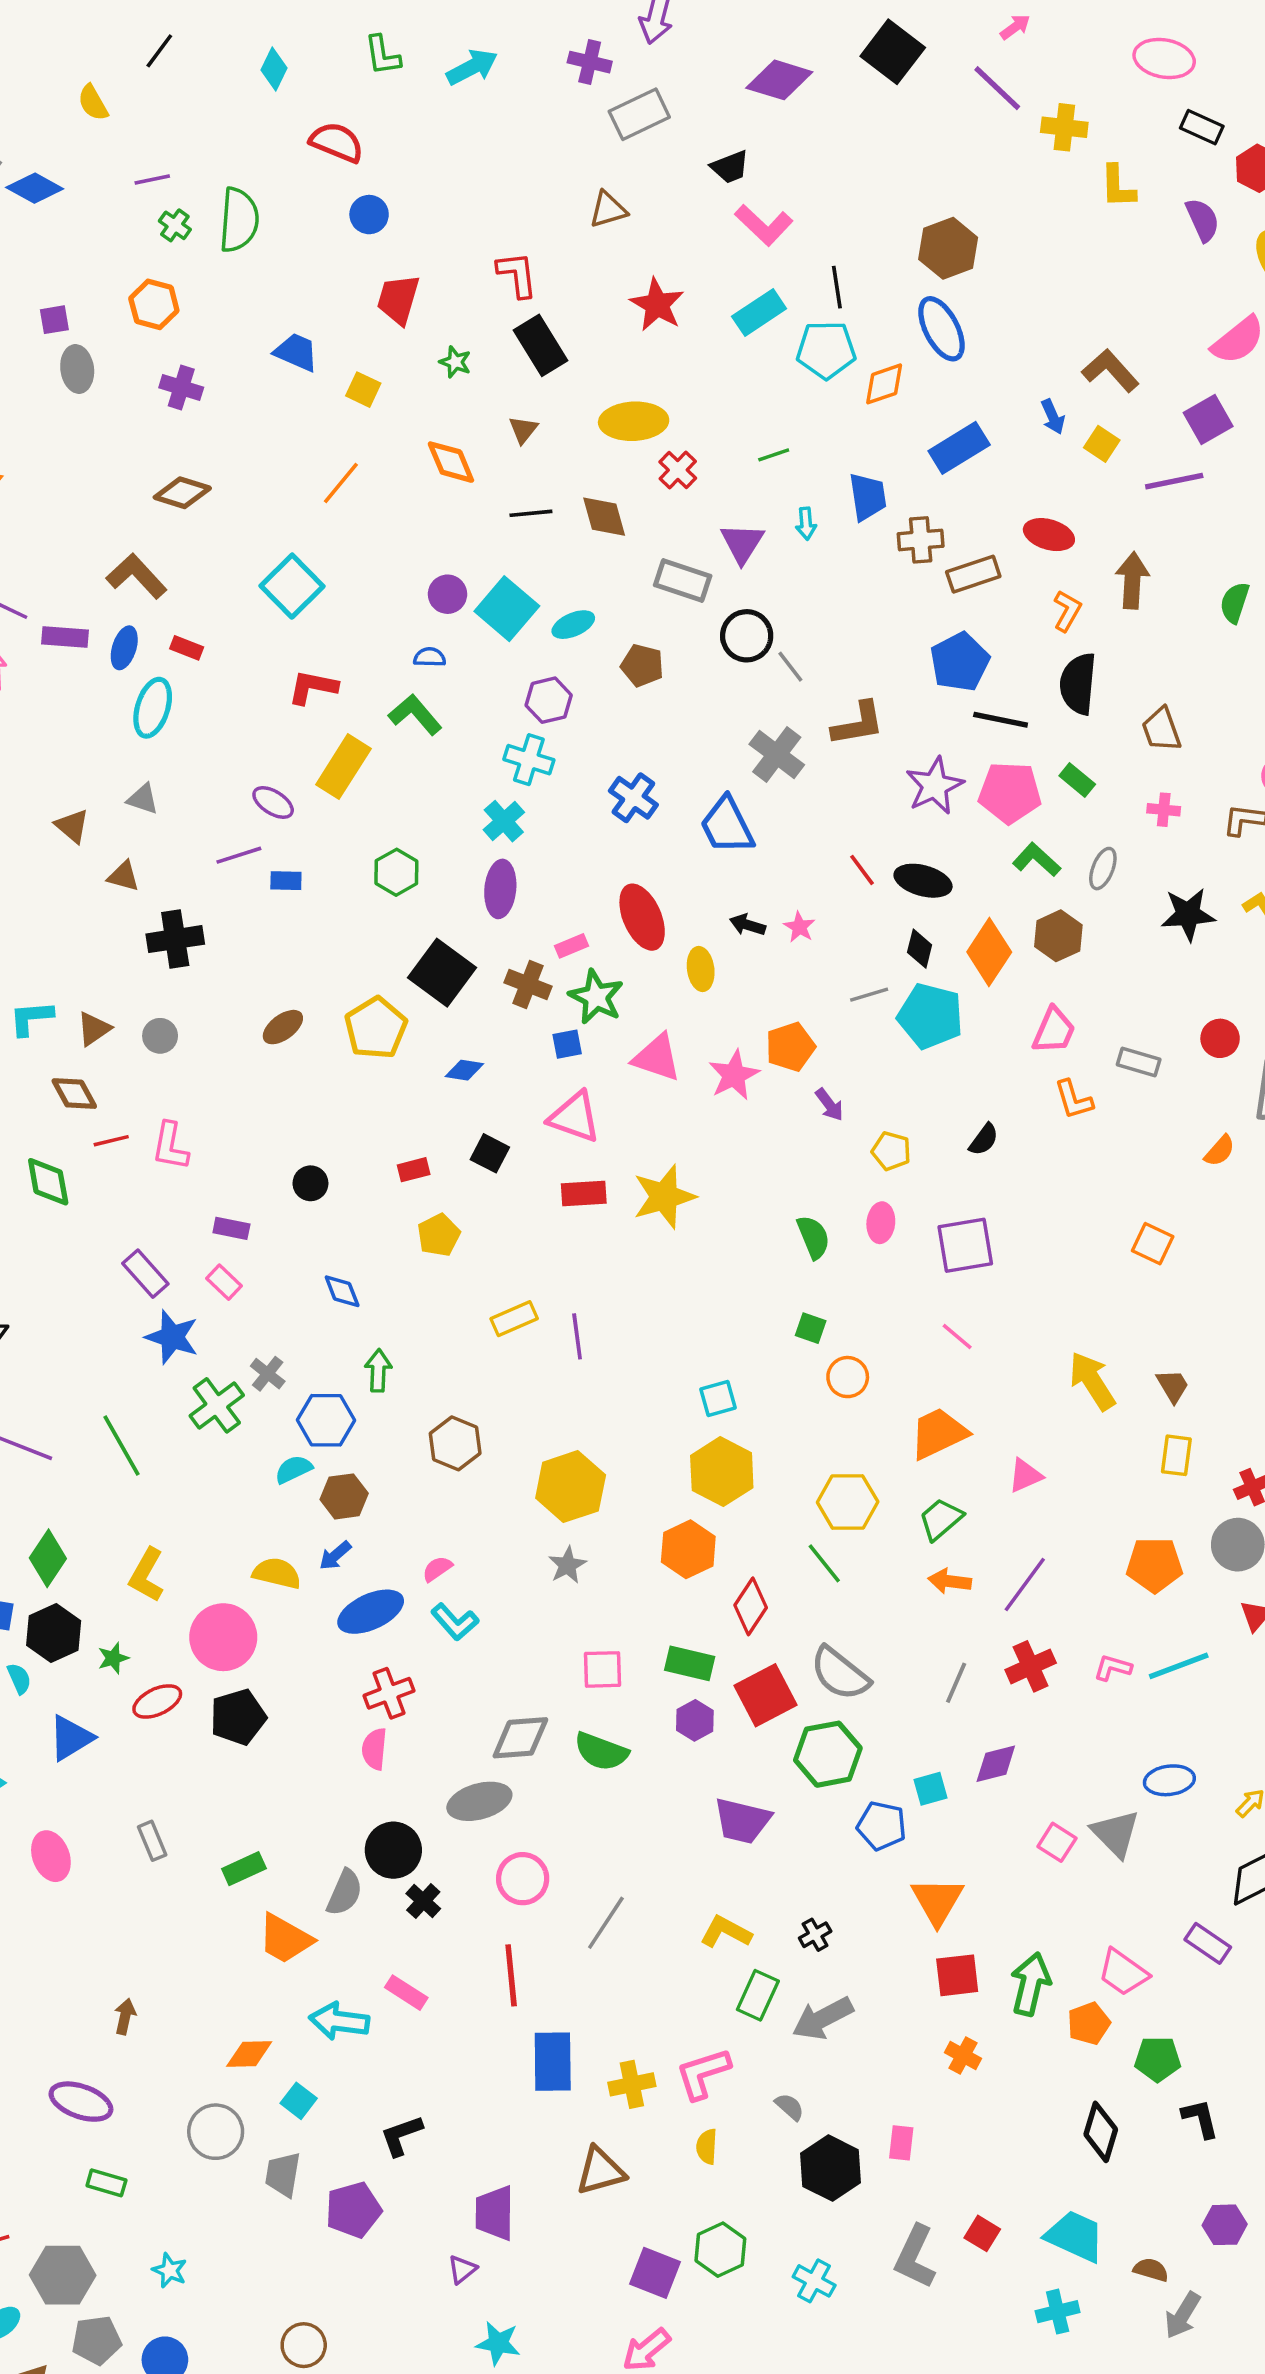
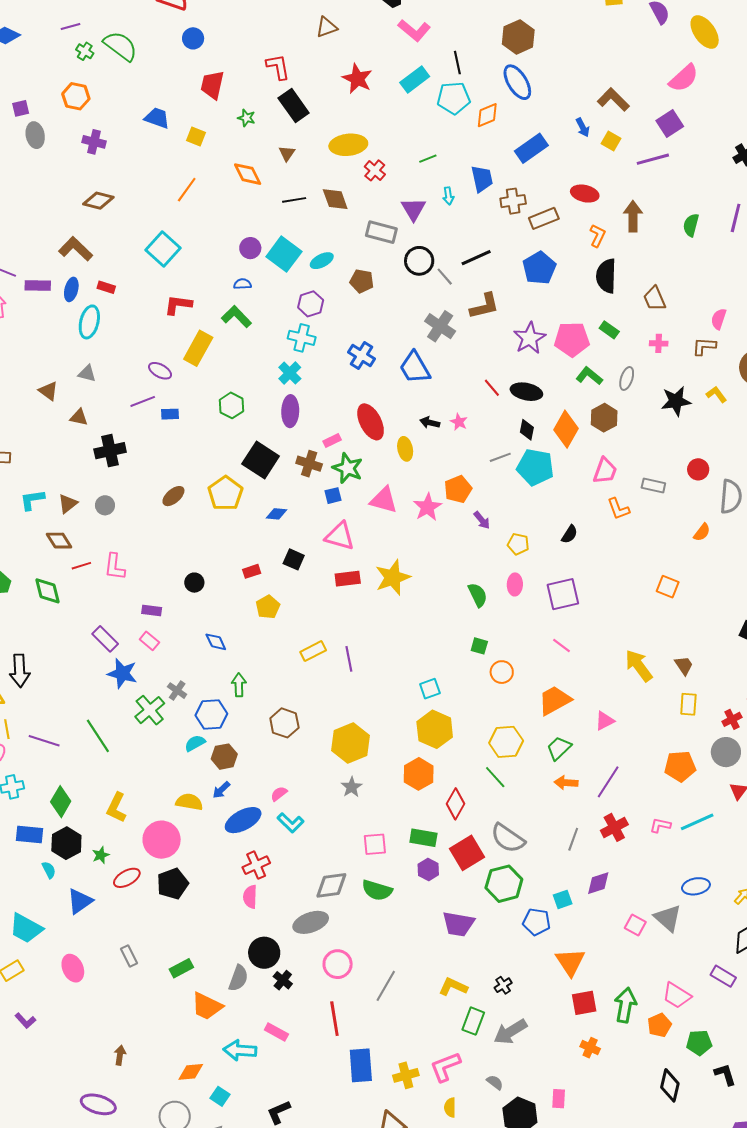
green semicircle: (239, 220) -> (120, 46), turned -54
black line: (1001, 720) -> (476, 258), moved, turned -32

